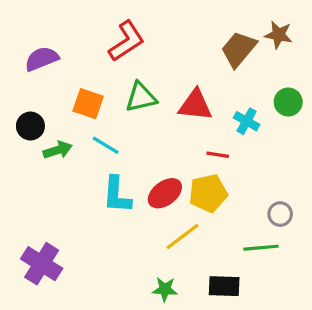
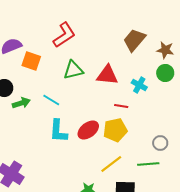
brown star: (279, 35) -> (165, 50), moved
orange square: (88, 104) -> (31, 61), moved
yellow line: (183, 236) -> (111, 164), moved

